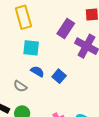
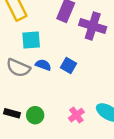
gray semicircle: (20, 86) -> (18, 68), moved, size x1.5

